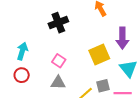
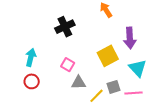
gray triangle: (58, 83) -> (79, 83), moved

